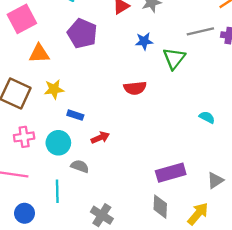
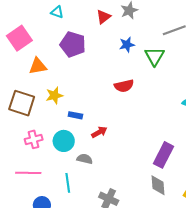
purple rectangle: (171, 173) -> (164, 155), turned -40

